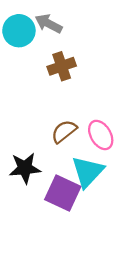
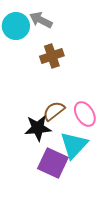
black star: (25, 168) -> (38, 128), moved

